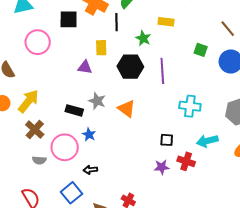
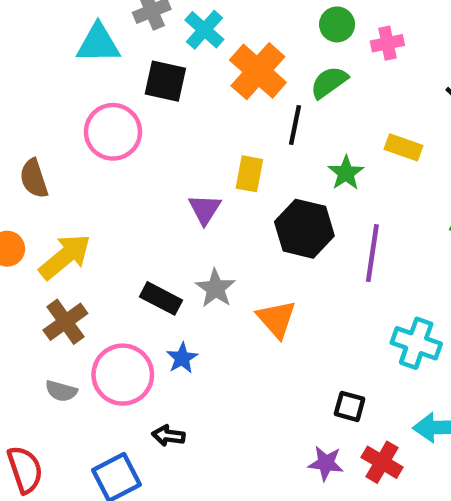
black square: (69, 19) -> (165, 81), moved
purple triangle: (85, 67) -> (205, 209), turned 42

